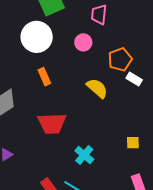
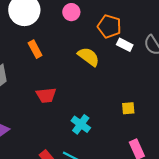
orange pentagon: (120, 59) -> (109, 26), turned -30
red trapezoid: (52, 123) -> (46, 95), size x0.7

